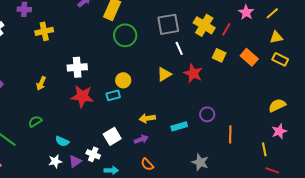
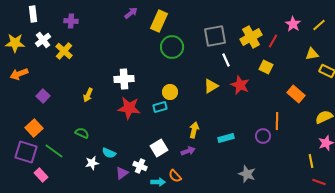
yellow cross: (204, 25) -> (251, 37), turned 30
yellow cross: (44, 31) -> (64, 51), moved, turned -36
yellow triangle: (276, 37) -> (312, 54), moved
orange rectangle: (249, 57) -> (296, 94), moved
purple circle: (207, 114) -> (263, 136), moved
yellow arrow: (147, 118) -> (194, 130), turned 112
green semicircle: (35, 121) -> (82, 133), turned 56
orange line: (230, 134) -> (277, 121), moved
white star: (55, 161) -> (92, 163), moved
orange semicircle: (147, 164) -> (175, 176), moved

